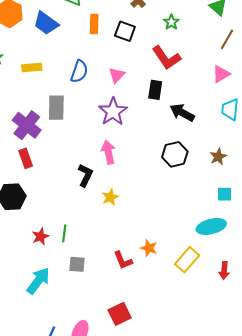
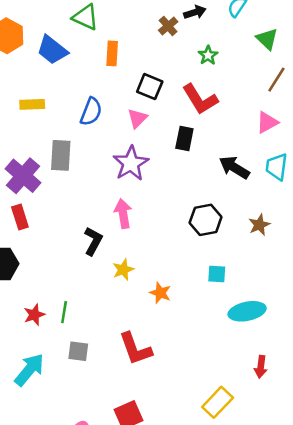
black square: (125, 31) -> (150, 87), moved
black arrow: (182, 113) -> (234, 167), moved
cyan square: (224, 194) -> (217, 274), moved
orange star: (149, 248) -> (160, 293), moved
red L-shape: (123, 260) -> (135, 349), size x1.4
yellow rectangle: (187, 260) -> (218, 402), moved

